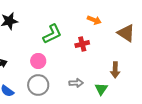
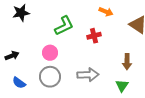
gray arrow: (76, 83) -> (88, 75), size x1.5
green triangle: (101, 89) -> (122, 86), moved

